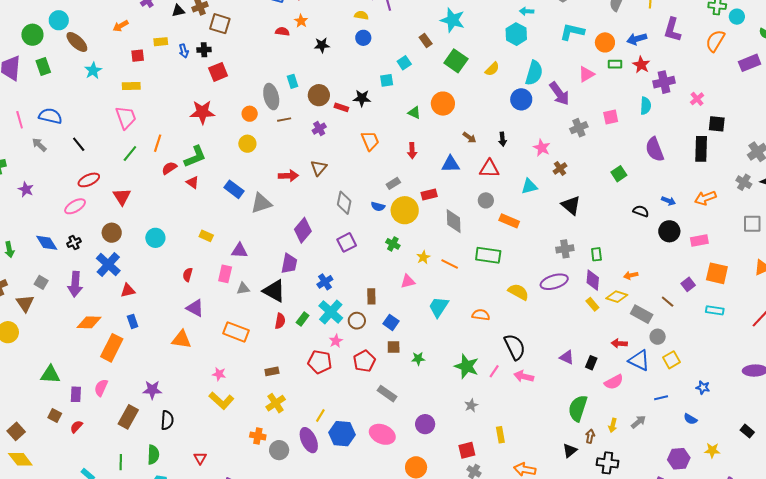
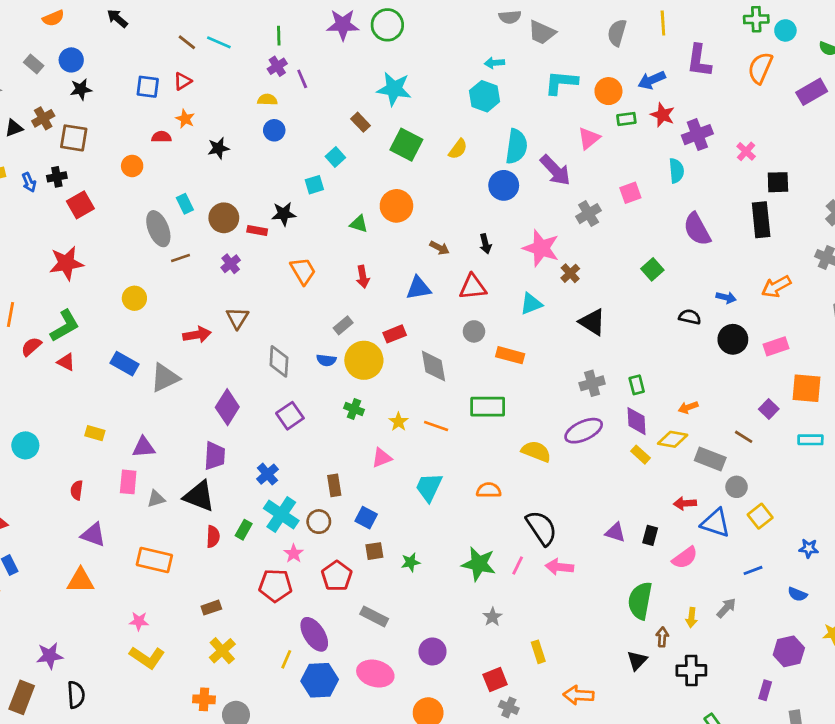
orange circle: (250, 114) -> (132, 166), moved
pink star: (542, 148) -> (541, 248), size x1.5
purple ellipse: (309, 440) -> (314, 634), moved

